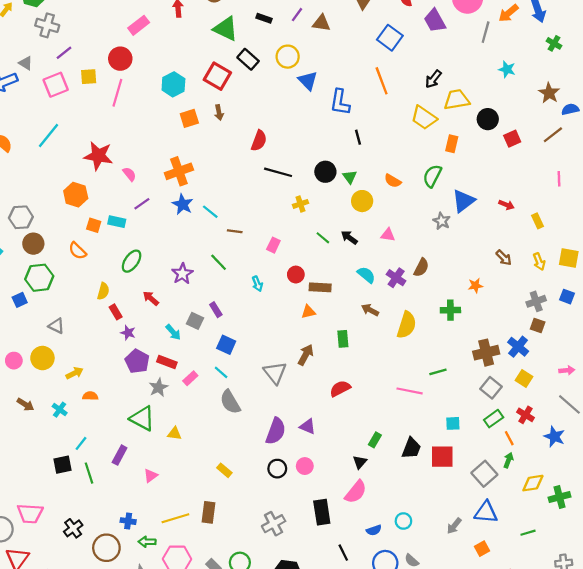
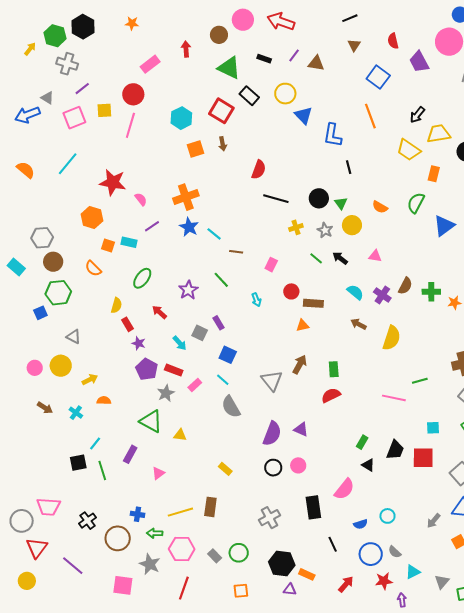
gray star: (442, 221) -> (325, 230), moved
green cross: (450, 310) -> (431, 292), moved
green rectangle: (343, 339) -> (334, 369), moved
black triangle: (360, 462) -> (368, 465), moved, turned -40

